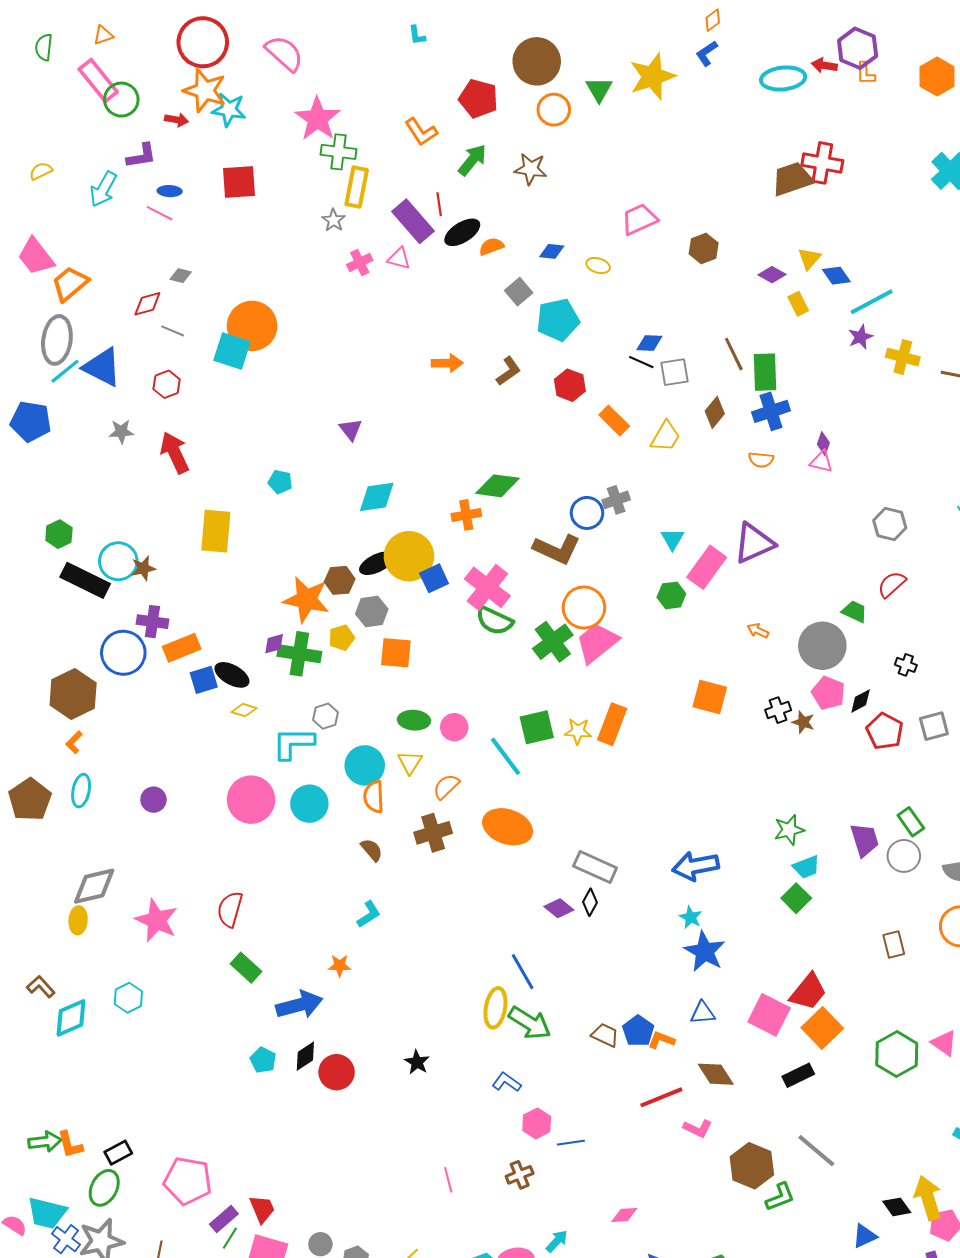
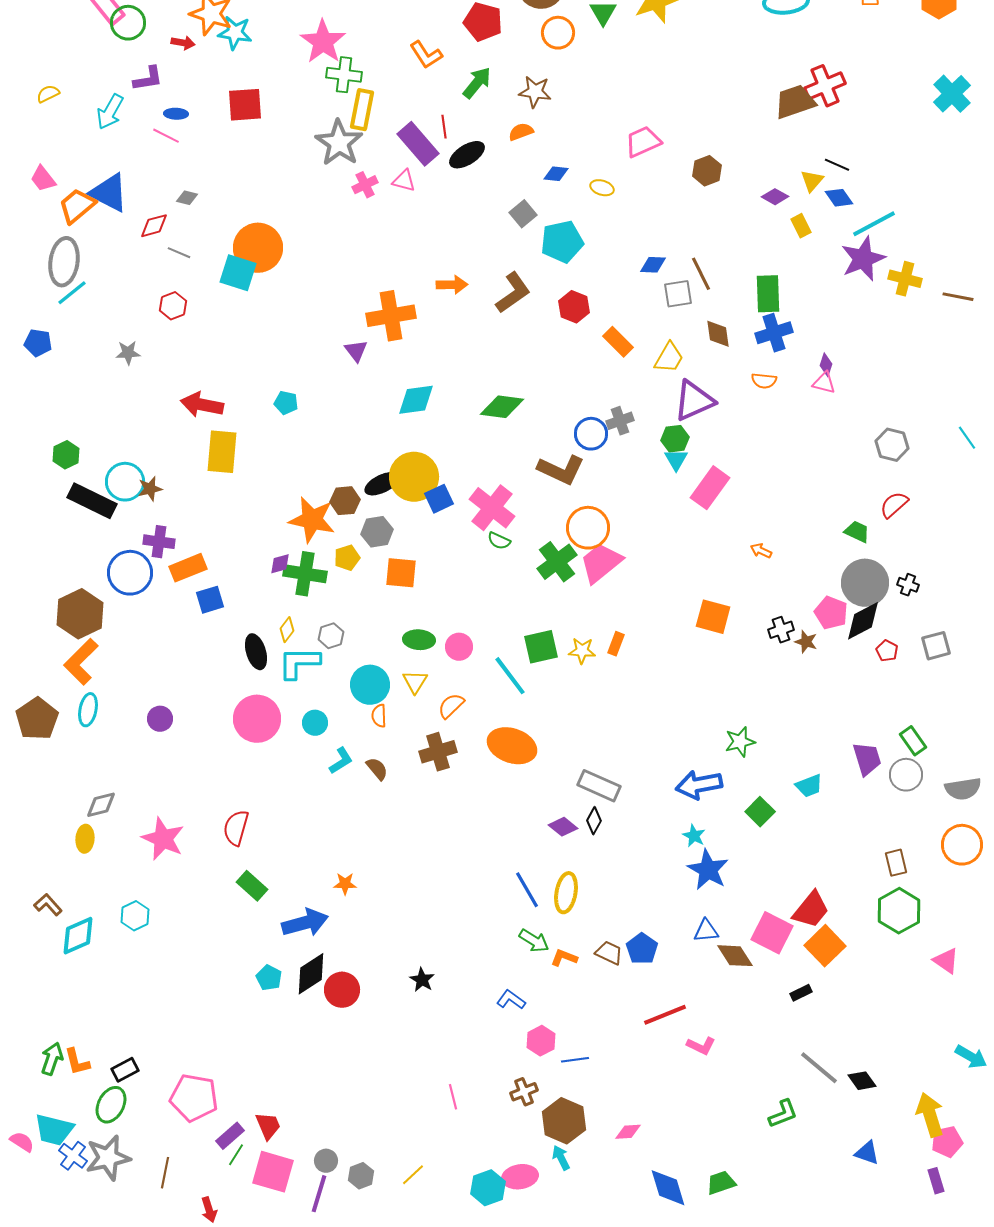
red cross: (822, 163) -> (825, 86), turned -33
gray star: (334, 220) -> (339, 143), size x2.0
orange semicircle: (491, 246) -> (521, 132), moved
pink trapezoid: (36, 256) -> (43, 179), size x0.7
purple star: (861, 337) -> (863, 259), size x1.8
brown line: (734, 354) -> (701, 274), moved
black line: (641, 362) -> (837, 165), moved
blue triangle: (102, 367) -> (109, 193), moved
brown L-shape: (509, 371) -> (513, 293), size x1.4
brown diamond: (715, 412) -> (718, 334), turned -48
blue pentagon: (31, 421) -> (38, 343), size x0.7
red arrow: (175, 453) -> (202, 405), moved, turned -54
cyan diamond: (377, 497) -> (416, 400), moved
orange cross: (466, 515) -> (391, 316), moved, size x1.6
purple triangle: (754, 543) -> (694, 401), moved
green hexagon: (671, 595) -> (675, 439), moved
green semicircle: (494, 621) -> (499, 541), size x0.6
gray circle: (822, 646) -> (865, 583), moved
black ellipse: (232, 675) -> (256, 652), moved, turned 44
black diamond: (861, 701) -> (863, 621), size x1.6
yellow diamond: (244, 710) -> (287, 630), moved, turned -70
orange rectangle: (612, 724) -> (616, 644), size x0.6
red pentagon: (885, 731) -> (887, 651), size x0.6
orange L-shape: (74, 742) -> (81, 662), size x2.0
orange semicircle: (374, 797) -> (379, 716), size x0.7
cyan circle: (309, 804) -> (315, 723), size x0.7
green star: (789, 830) -> (740, 742), moved
gray diamond: (94, 886) -> (101, 805), size x0.7
green square: (796, 898) -> (760, 812), moved
cyan L-shape: (369, 914) -> (341, 761), moved
yellow ellipse: (495, 1008) -> (566, 893), moved
green arrow: (530, 1023) -> (534, 941), size x0.7
orange L-shape: (661, 1040) -> (564, 958), moved
green hexagon: (897, 1054) -> (899, 911), moved
black diamond: (305, 1056) -> (311, 974), size x1.4
brown diamond: (716, 1074) -> (735, 956), moved
black rectangle: (798, 1075) -> (801, 993), size x0.7
green arrow: (45, 1142) -> (52, 1059), turned -64
brown hexagon: (752, 1166) -> (564, 1121), moved
black diamond: (897, 1207) -> (862, 1081), moved
blue triangle: (865, 1236) -> (867, 1153), turned 44
cyan arrow: (557, 1241) -> (561, 1158), turned -70

